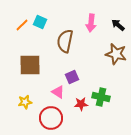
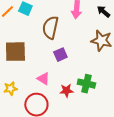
purple square: (72, 77) -> (60, 55), moved

